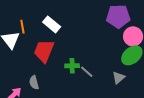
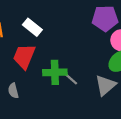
green cross: (72, 66) -> (55, 72), size x1.5
gray triangle: (118, 78) -> (106, 85), size x1.5

